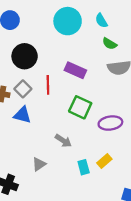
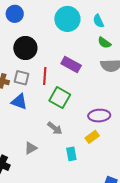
gray square: (23, 89) -> (22, 78), turned -35
green square: (80, 107) -> (60, 98), moved
yellow rectangle: (104, 161) -> (92, 137), moved

